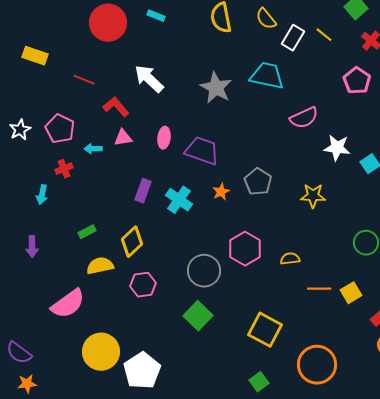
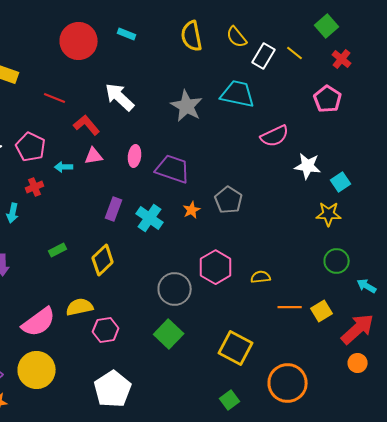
yellow star: (313, 196) -> (329, 214), moved
yellow semicircle: (100, 266) -> (80, 307), moved
pink hexagon: (143, 285) -> (106, 330), moved
yellow circle: (101, 352) -> (37, 370), moved

